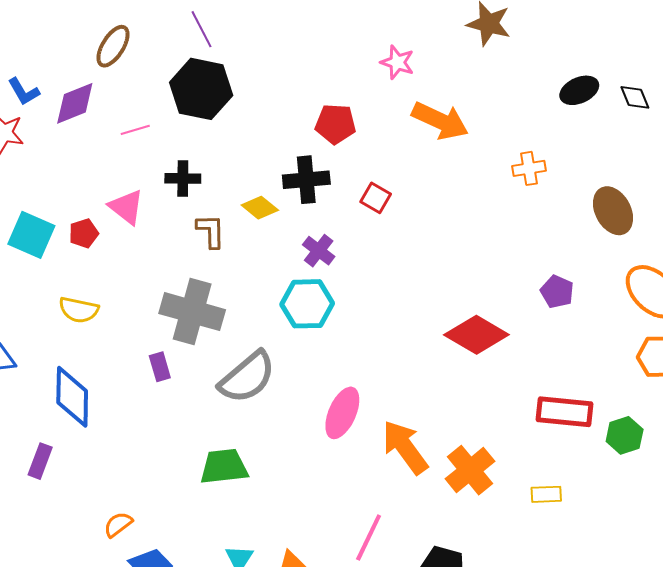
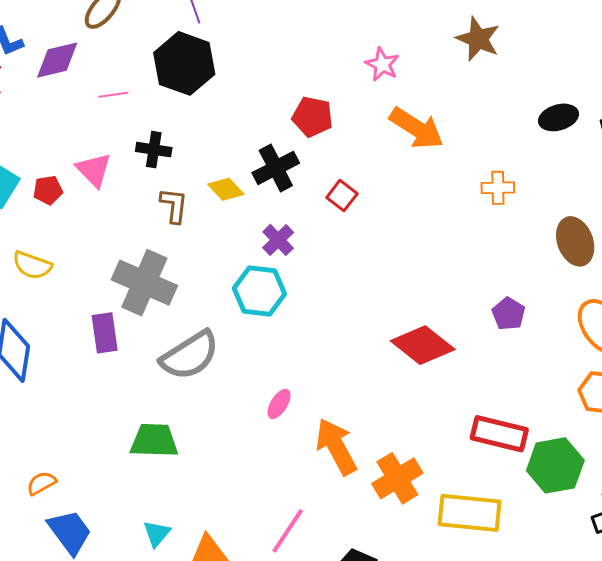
black cross: (306, 180) -> (276, 168), turned -30
purple rectangle: (160, 367) -> (105, 333), size x1.4
pink ellipse: (342, 413) -> (279, 404), size x0.6
green hexagon: (625, 435) -> (555, 465), size x1.5
yellow rectangle: (546, 494) -> (470, 513), size x2.0

